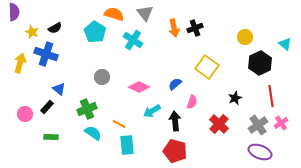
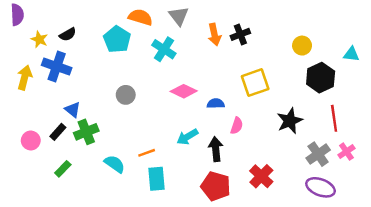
cyan triangle: (285, 44) -> (351, 54), turned -32
yellow square: (207, 67) -> (255, 83), turned 35
blue semicircle: (175, 84) -> (216, 104), turned 40
pink diamond: (139, 87) -> (184, 91), moved
black star: (235, 98) -> (290, 121), size x1.5
green cross: (87, 109) -> (86, 132), moved
orange line: (119, 124) -> (147, 153), turned -48
red cross: (219, 124) -> (261, 176), moved
green rectangle: (51, 137) -> (63, 169), turned -48

